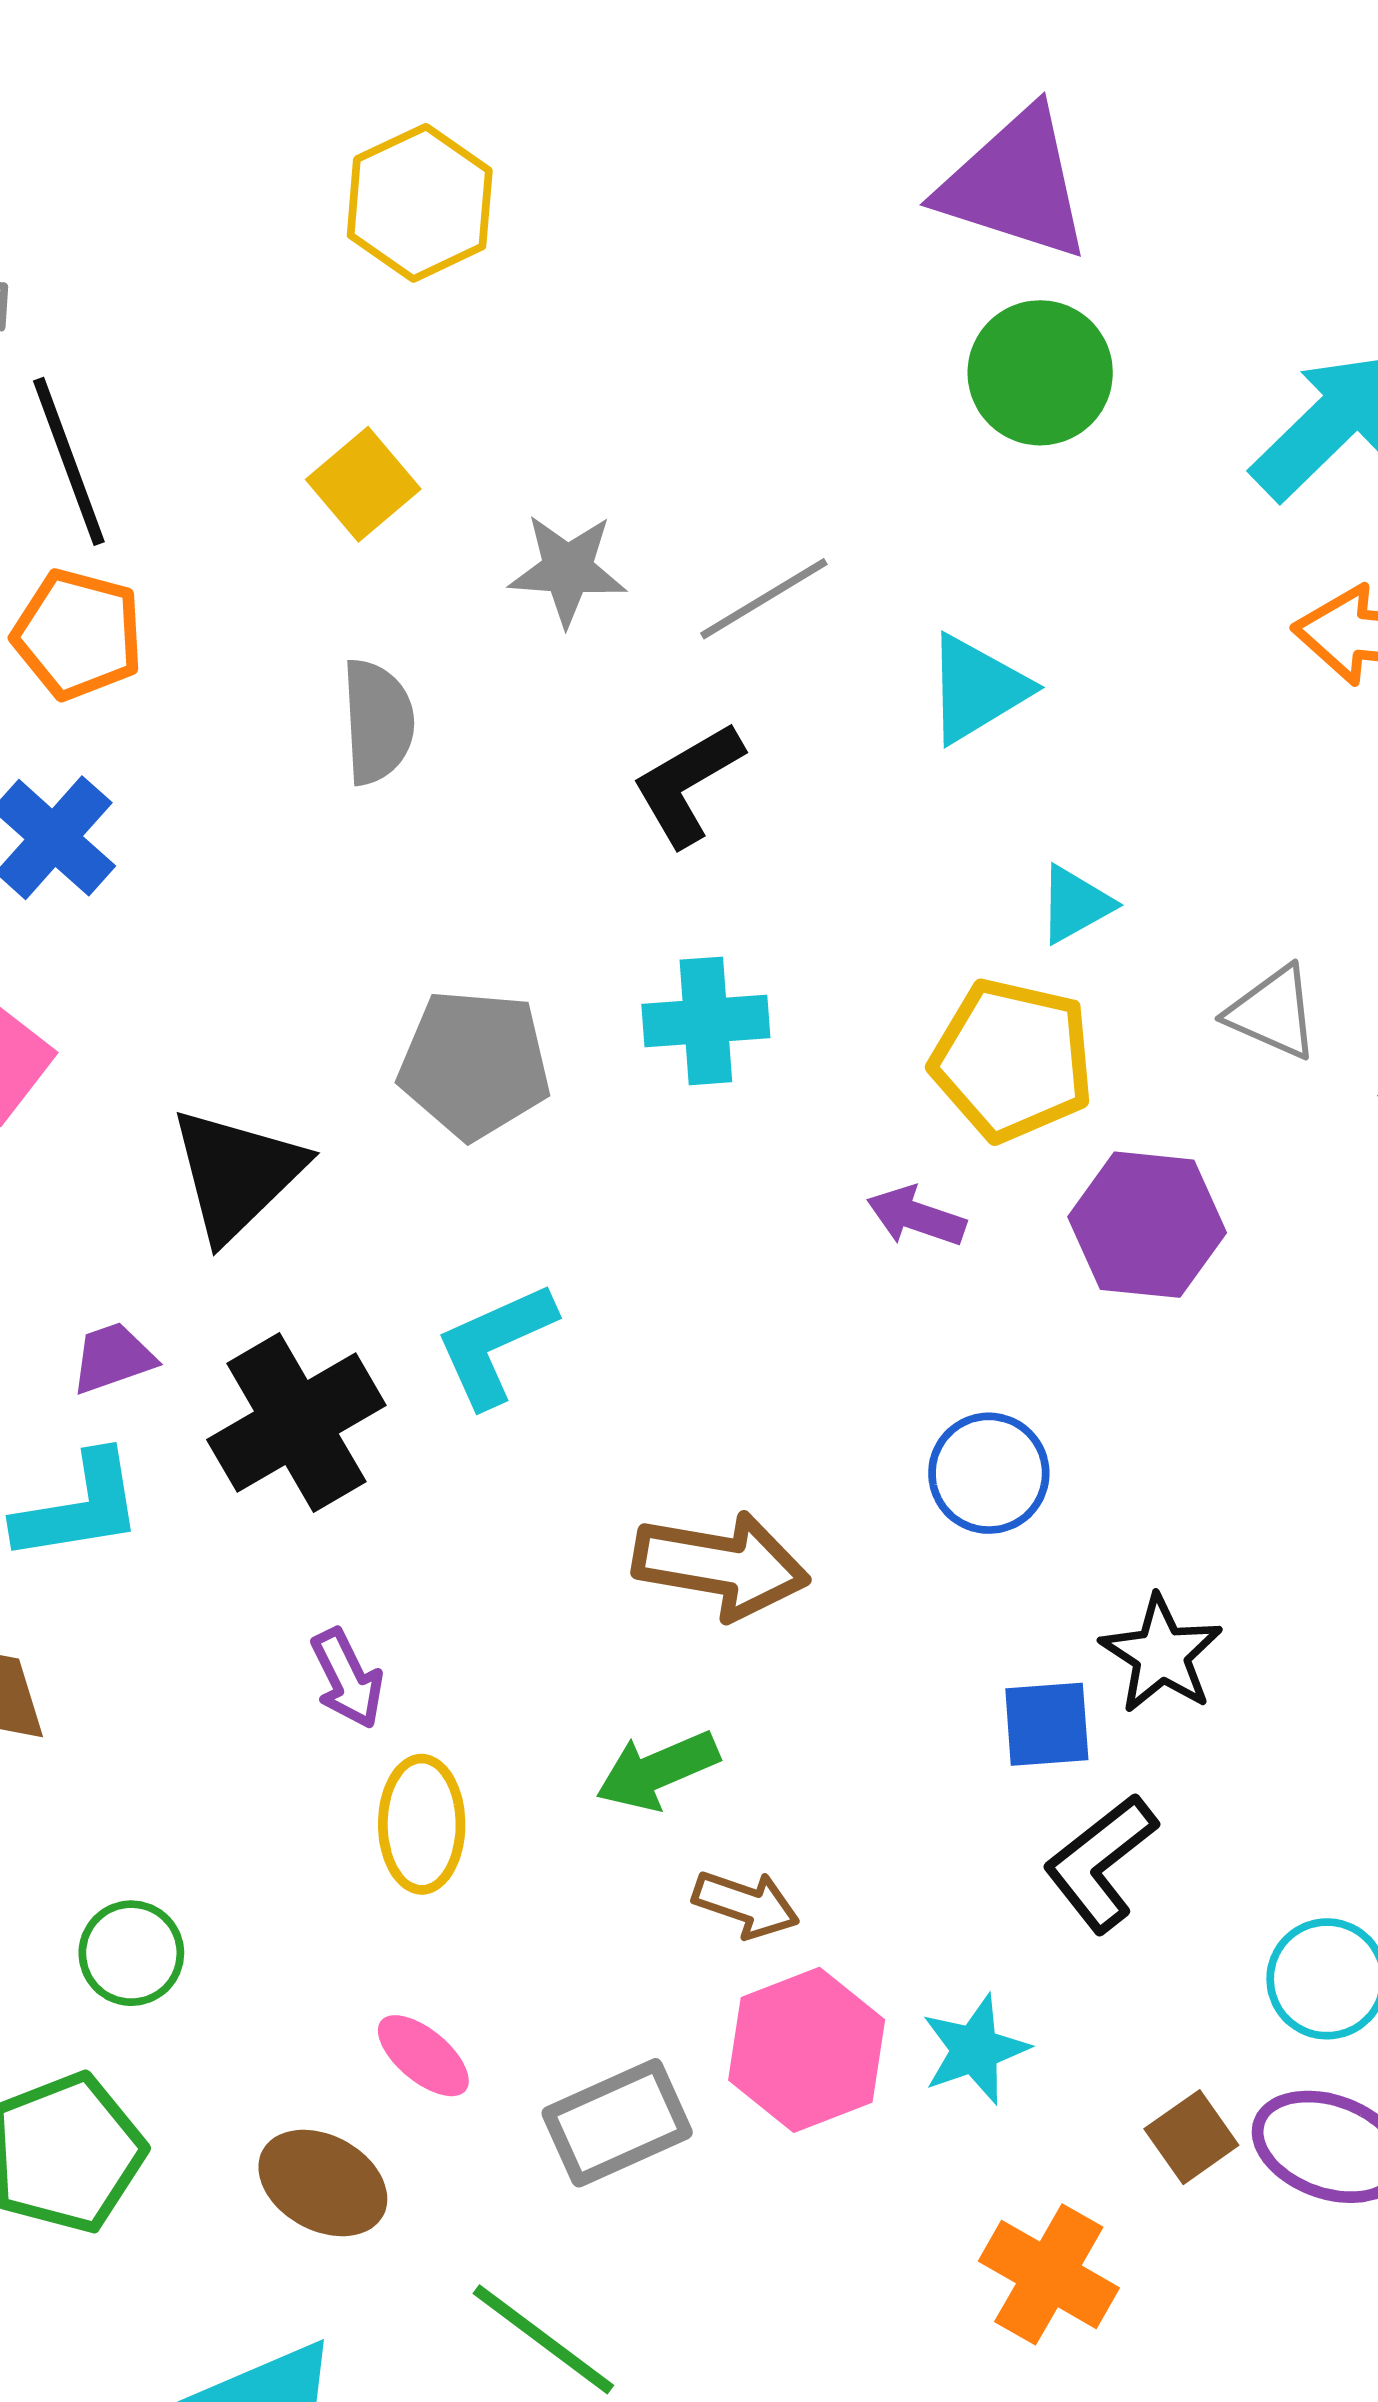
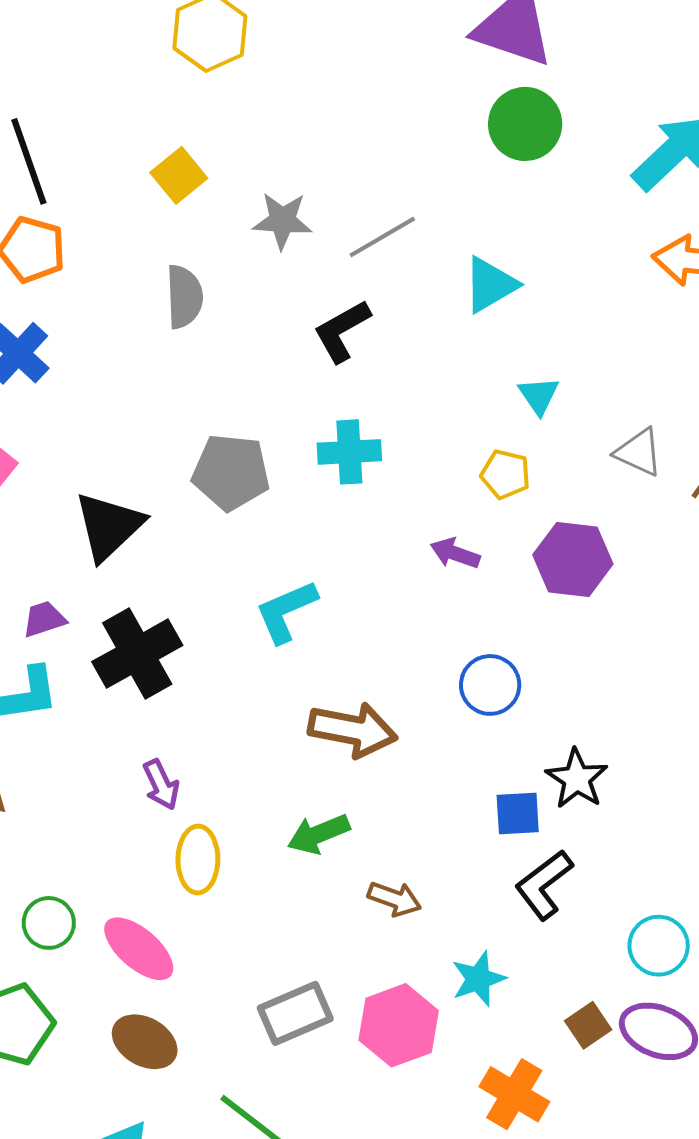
cyan triangle: (1075, 904) -> (539, 395), turned -36
yellow pentagon: (1012, 1060) -> (505, 474), size x0.6
cyan L-shape: (495, 1344) -> (286, 611), moved
brown arrow: (746, 1904) -> (394, 899), moved
pink hexagon: (807, 2050) -> (399, 1025), moved
pink ellipse: (423, 2056) -> (139, 949), moved, size x1.5

